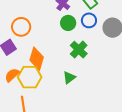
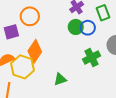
blue circle: (89, 20) -> (88, 28), moved
green cross: (79, 50) -> (92, 58), moved

